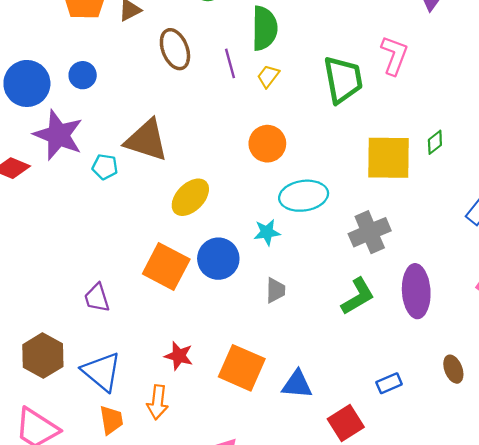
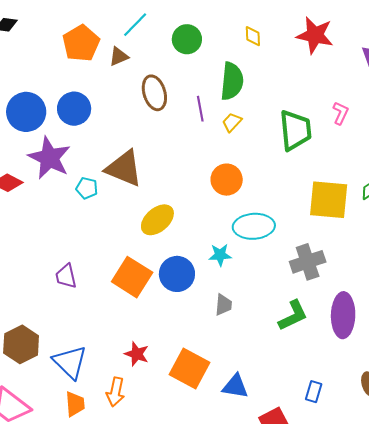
pink L-shape: (394, 55) -> (341, 113), size x0.7
blue circle: (83, 75) -> (74, 109), size x1.4
purple trapezoid: (97, 298) -> (66, 276), moved
blue rectangle: (389, 383) -> (314, 392), turned -55

